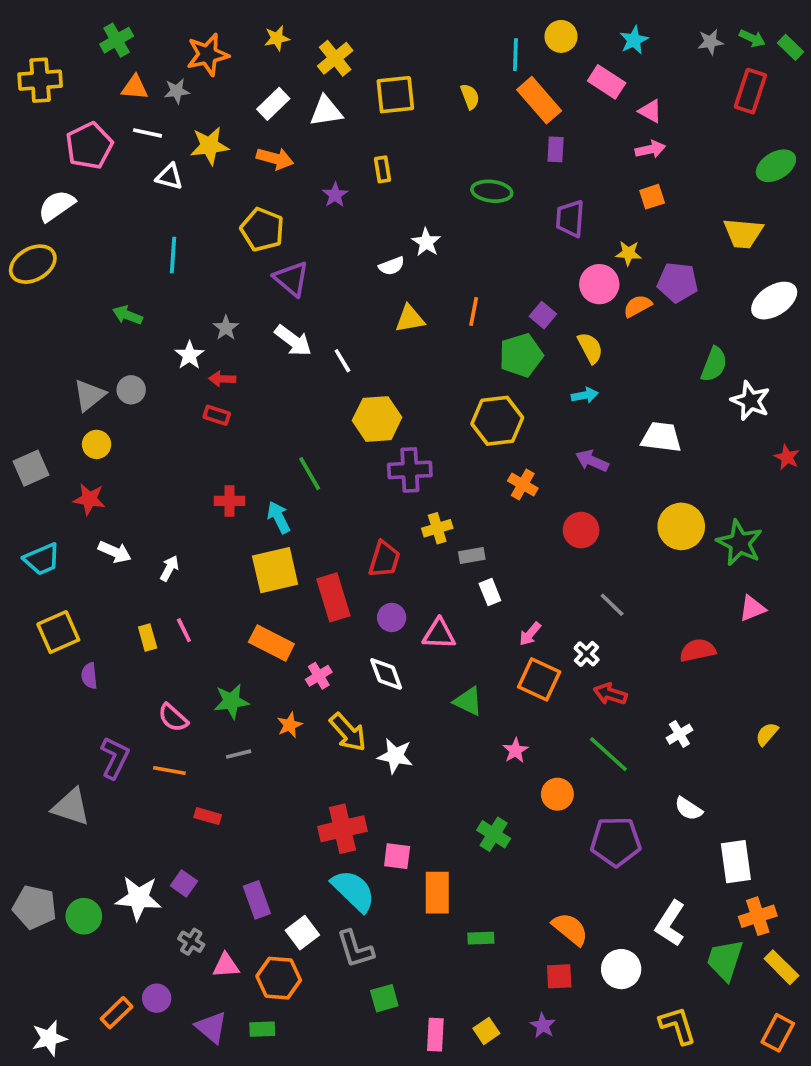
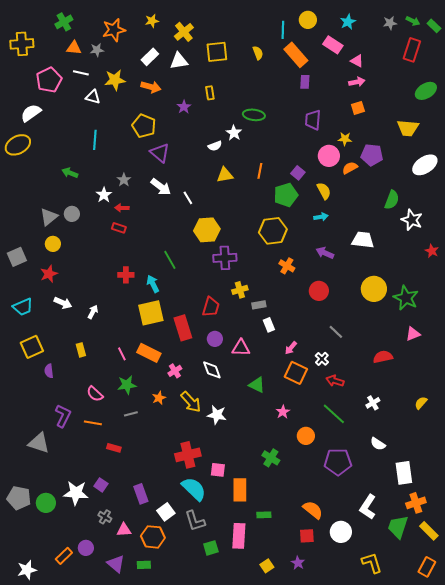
green ellipse: (492, 191) -> (254, 115), moved
red star: (89, 499) -> (49, 274), turned -30
pink line: (184, 630) -> (122, 354), moved
pink rectangle: (435, 1035) -> (239, 536), moved, size x1.4

